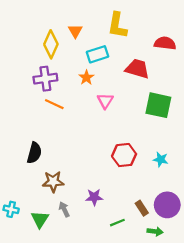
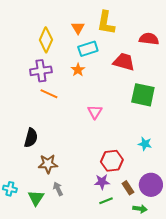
orange triangle: (75, 31) -> (78, 28), moved
pink triangle: (105, 101) -> (95, 112), moved
red hexagon: (124, 155) -> (112, 161), moved
purple star: (94, 197) -> (102, 182), moved

